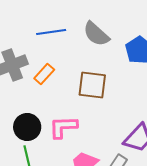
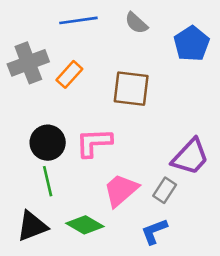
gray semicircle: (96, 34) -> (136, 23), size x0.7

